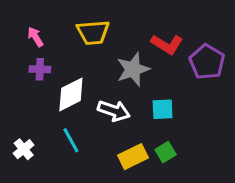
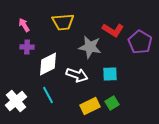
gray star: (133, 69) -> (90, 47), turned 30
white cross: (24, 149) -> (16, 101), size x1.5

